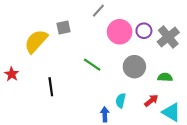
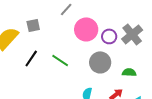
purple circle: (144, 31) -> (109, 36), moved
black line: (51, 87) -> (31, 58), moved, turned 42

